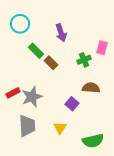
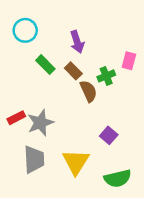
brown rectangle: (51, 63) -> (73, 71), moved
brown semicircle: (91, 88) -> (88, 91), moved, turned 60
purple square: (72, 104) -> (109, 135), moved
yellow triangle: (60, 128) -> (76, 162), size x1.6

